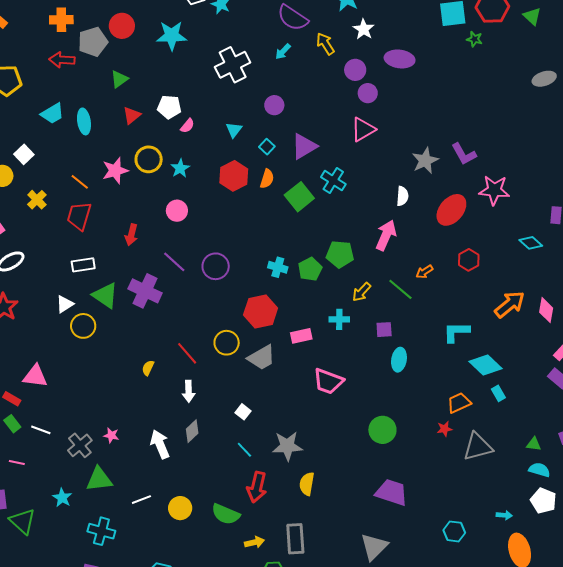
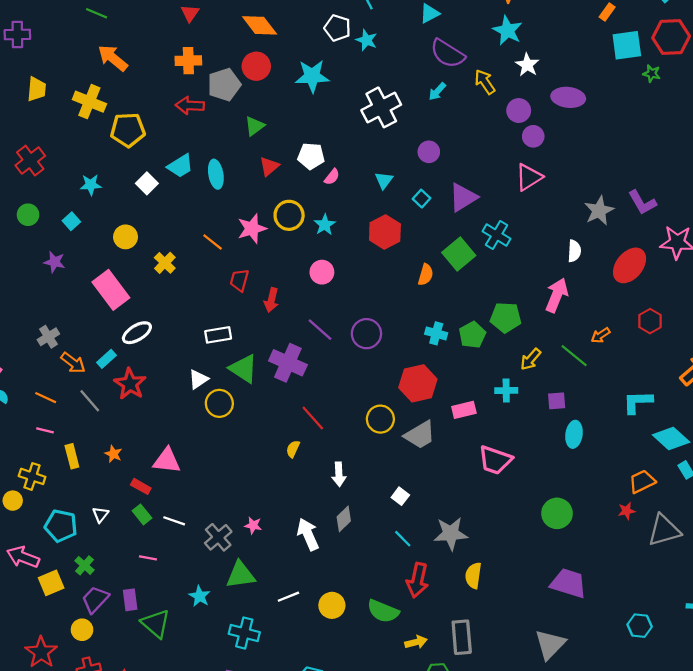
white square: (24, 154) -> (147, 183), moved
orange semicircle: (267, 179) -> (426, 275), moved
red trapezoid: (79, 216) -> (239, 280), moved, size x0.7
red line: (187, 353) -> (313, 418), moved

